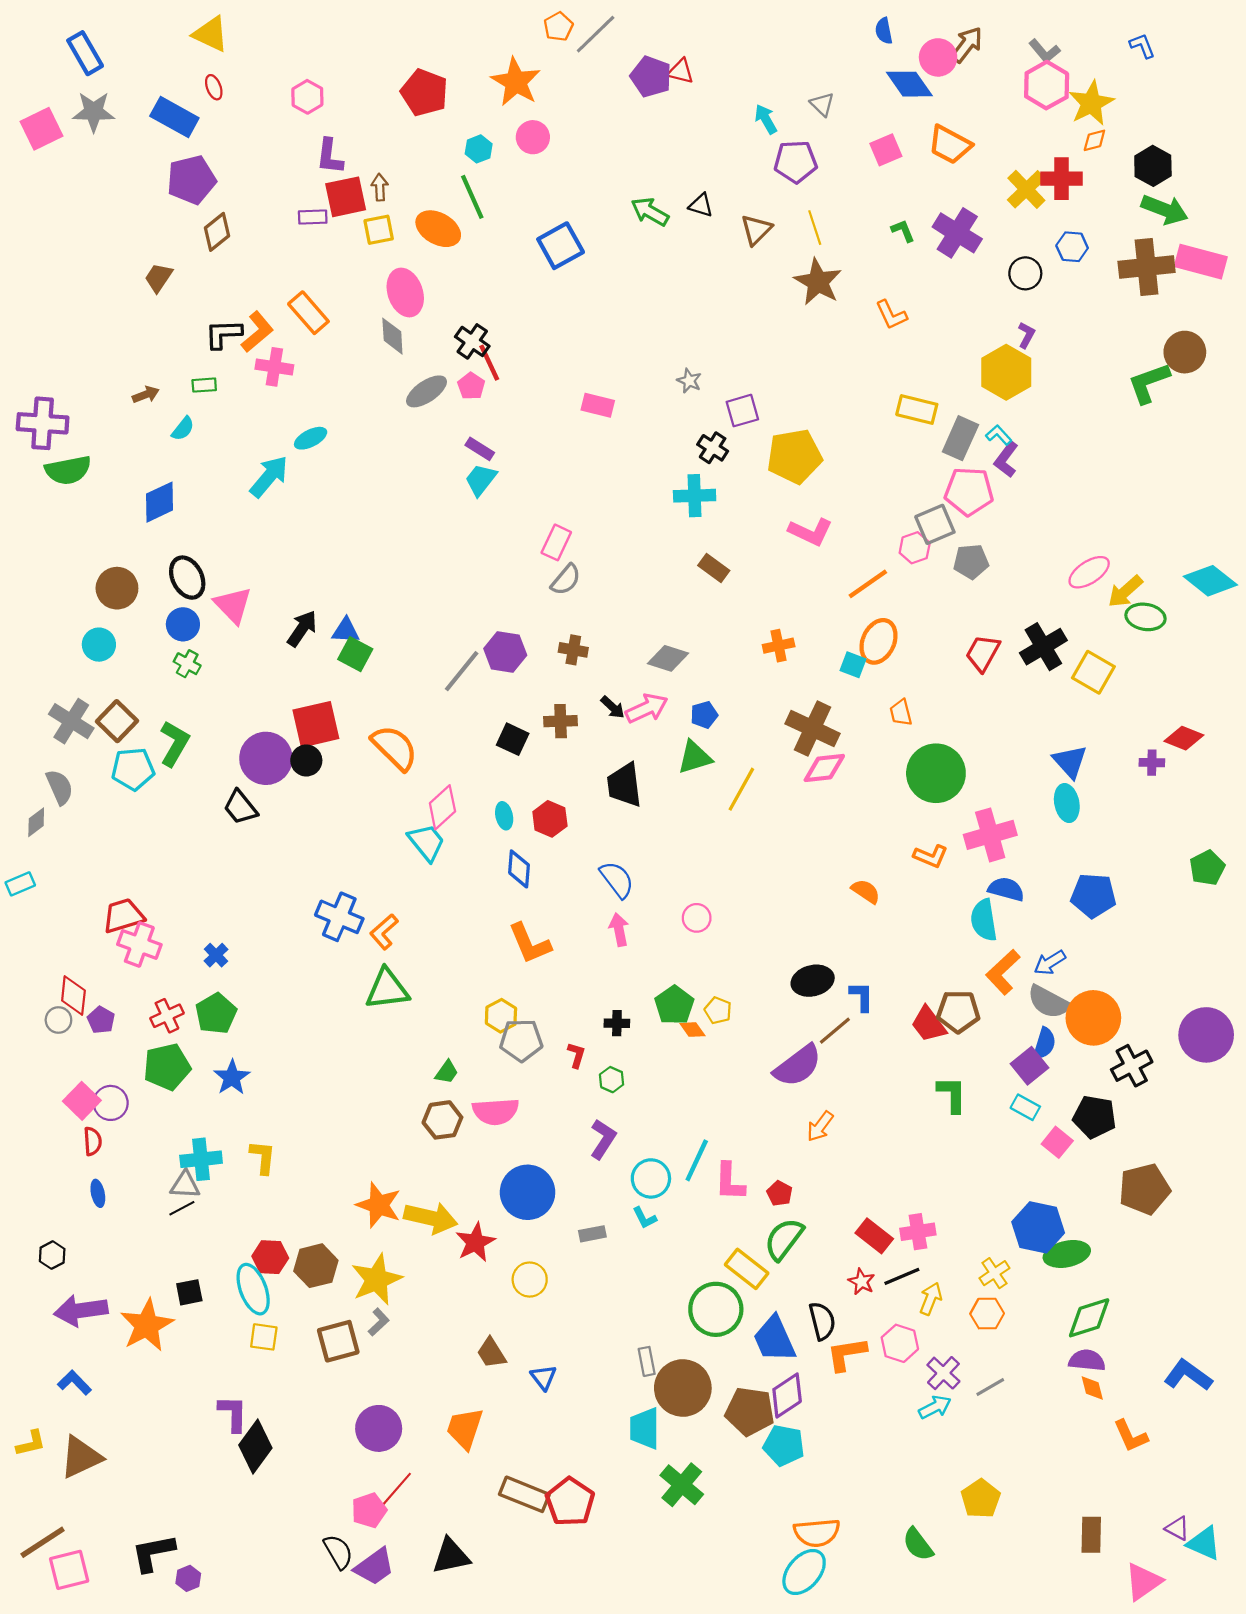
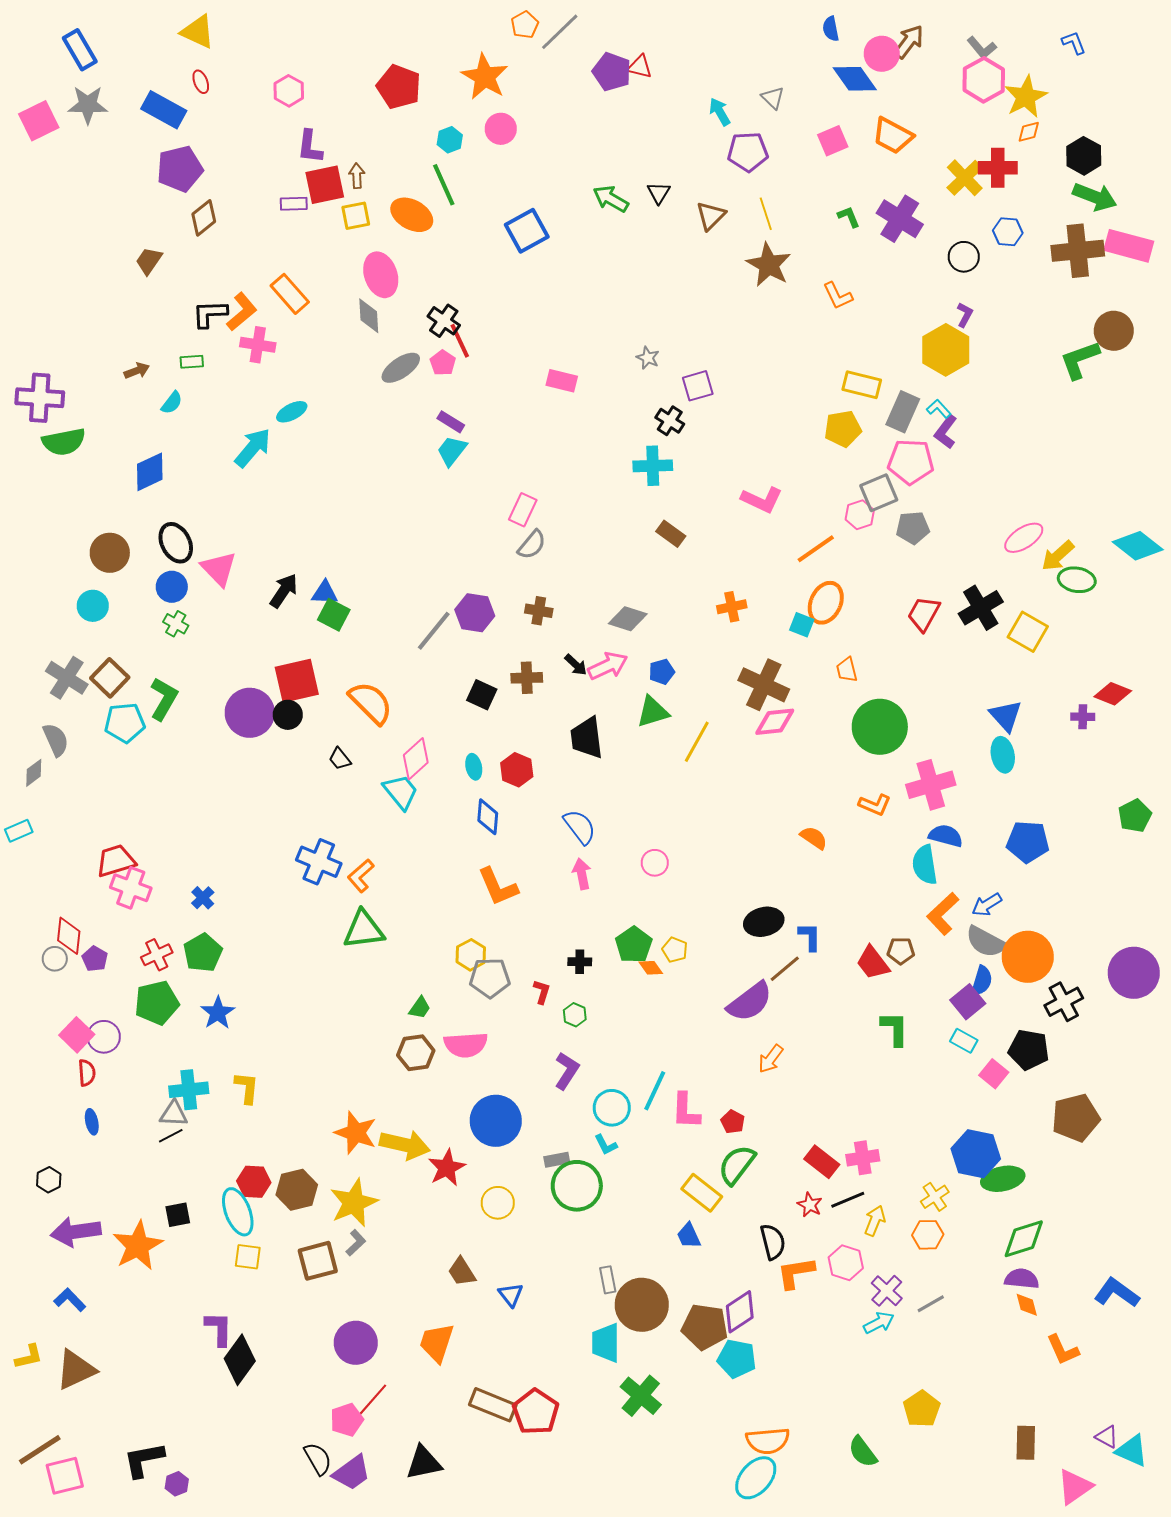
black triangle: (701, 205) -> (659, 193), turned 45
yellow pentagon: (795, 456) -> (843, 429), moved, size x0.7
black trapezoid: (240, 807) -> (340, 759), moved, size x0.7
brown pentagon: (958, 1011) -> (901, 951), size x0.7
green circle: (716, 1309) -> (577, 1186), moved
blue trapezoid: (774, 1339) -> (689, 1236), moved, size x0.6

